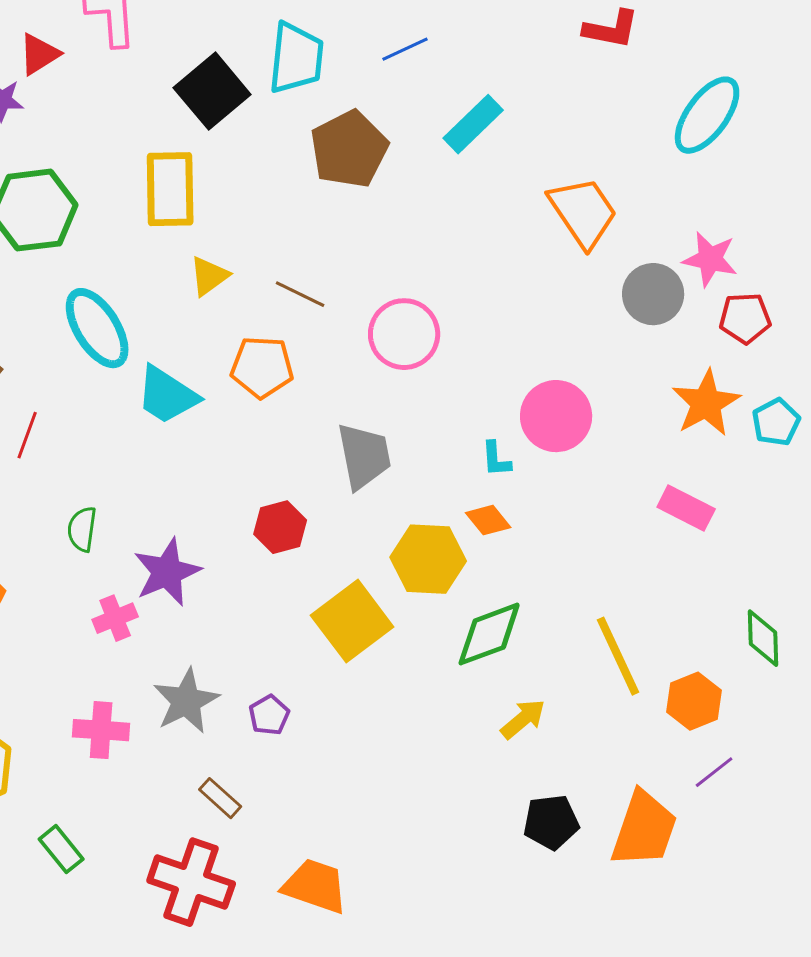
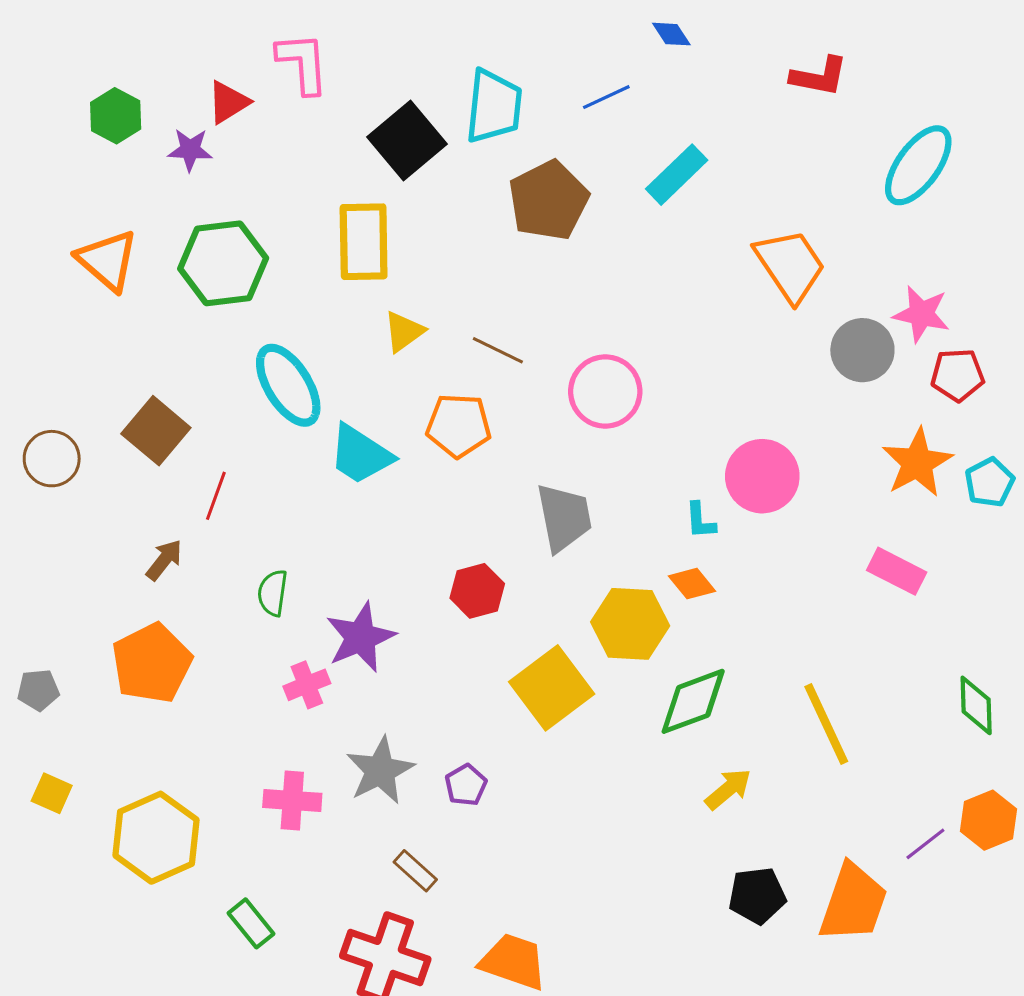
orange hexagon: (694, 701) -> (988, 820), moved

